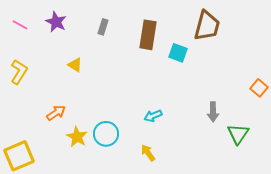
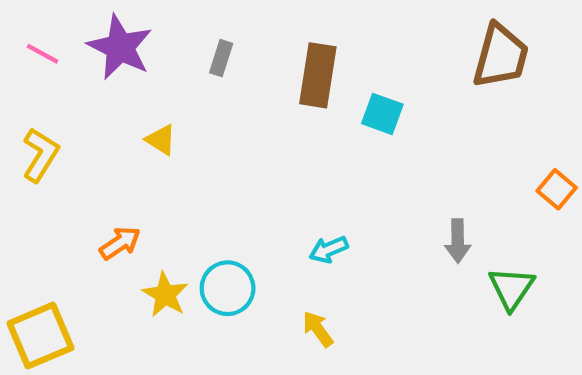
purple star: (56, 22) -> (120, 47), size x1.4
brown trapezoid: (207, 26) -> (501, 56), moved

